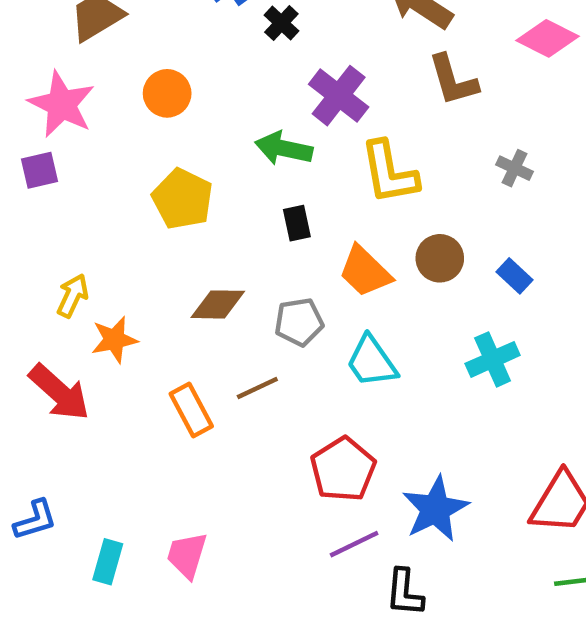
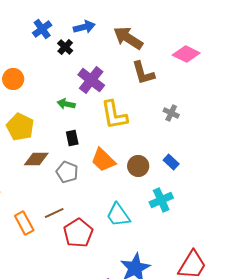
green arrow: (284, 148) -> (66, 104), size x0.7
brown circle: (440, 258) -> (138, 166), moved
brown diamond: (218, 304) -> (36, 159), moved
gray pentagon: (299, 322) -> (67, 172), moved, turned 30
cyan trapezoid: (372, 362) -> (118, 215), moved
red pentagon: (343, 469) -> (78, 233), moved

